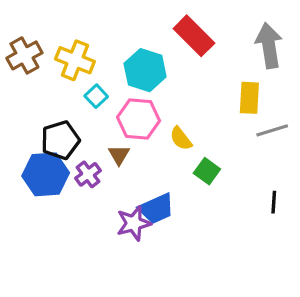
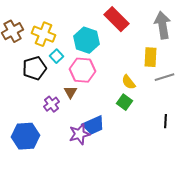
yellow semicircle: (181, 139) -> (128, 82), moved
black pentagon: (60, 140) -> (34, 68), moved
blue hexagon: (46, 174) -> (26, 136), moved

